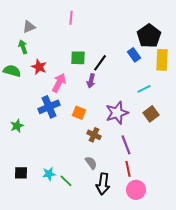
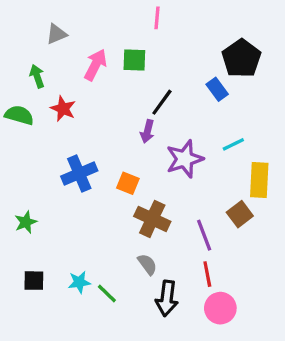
pink line: (71, 18) -> (157, 18), moved
gray triangle: (29, 27) -> (57, 34), moved
green square: (78, 58) -> (134, 60), moved
yellow rectangle: (162, 60) -> (259, 180), moved
pink arrow: (59, 83) -> (95, 65), moved
purple star: (117, 113) -> (185, 159), moved
brown square: (151, 114) -> (240, 214), moved
green star: (17, 126) -> (26, 222), moved
brown cross: (94, 135) -> (152, 219), size x1.5

